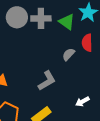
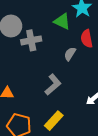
gray cross: (41, 18) -> (31, 40), moved

